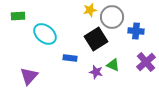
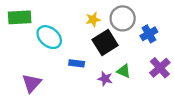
yellow star: (90, 10) -> (93, 20), moved
green rectangle: (18, 16) -> (20, 17), size x1.5
blue cross: (136, 31) -> (149, 34), turned -35

